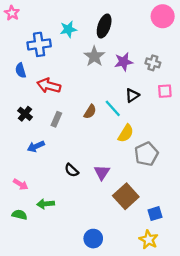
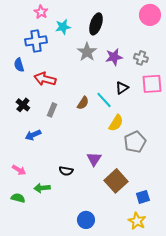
pink star: (12, 13) -> (41, 12), moved
pink square: (165, 91) -> (152, 84), size x1.5
black semicircle: (72, 170) -> (66, 171), moved, turned -32

